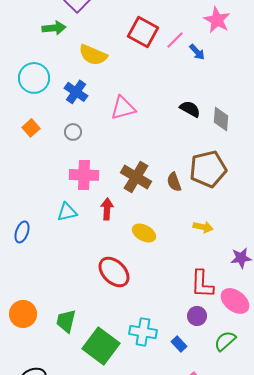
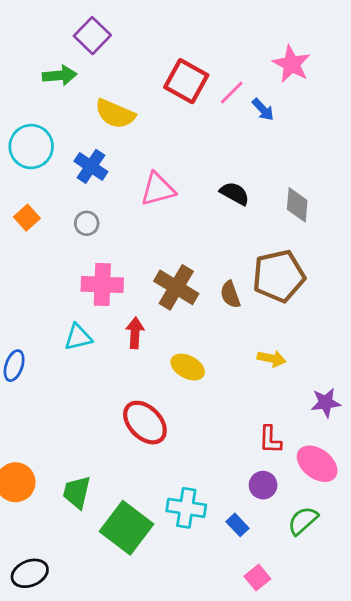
black semicircle: (190, 109) -> (235, 193), moved
red L-shape: (202, 284) -> (270, 440), size x0.7

